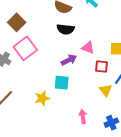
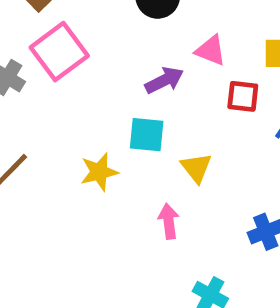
yellow triangle: (106, 90) -> (196, 168), moved
pink arrow: (83, 116) -> (169, 221), moved

